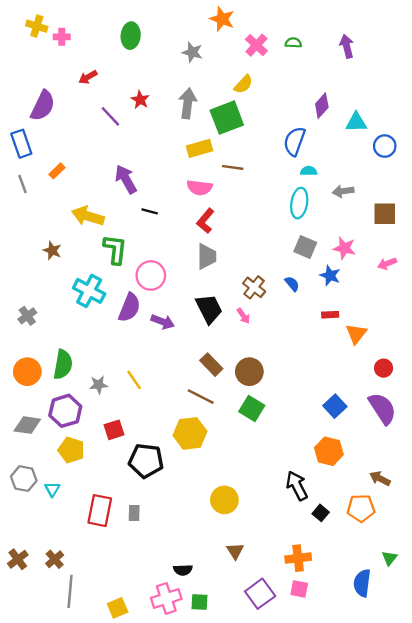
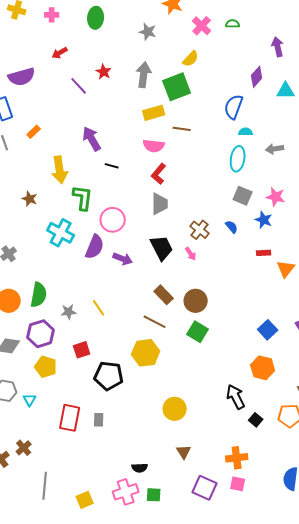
pink cross: (62, 37) -> (52, 15), moved
purple arrow: (347, 46) -> (278, 47), moved
purple semicircle: (43, 106) -> (22, 77), turned 48
yellow arrow: (88, 216) -> (60, 170), turned -116
brown cross: (55, 559) -> (24, 448), moved
purple square: (260, 594) -> (205, 488), turned -30

